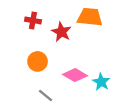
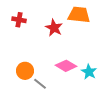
red cross: (33, 20) -> (19, 20), moved
orange circle: (38, 61) -> (25, 71), moved

